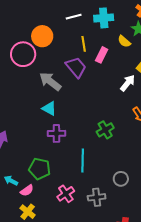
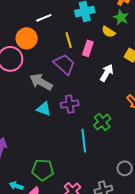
white line: (74, 17) -> (44, 18), moved
white arrow: (128, 83) -> (107, 73), moved
purple cross: (56, 133) -> (70, 104), moved
cyan line: (83, 160) -> (84, 141), moved

